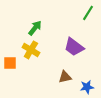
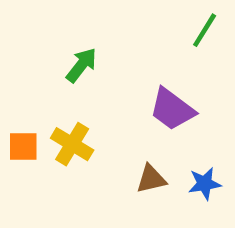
yellow cross: (31, 50) -> (72, 144), moved
blue star: (87, 87) -> (205, 184), moved

